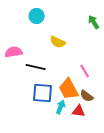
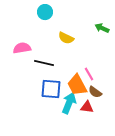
green arrow: (94, 22) -> (102, 28), moved, turned -32
pink line: (85, 71) -> (89, 74), moved
cyan arrow: (61, 107) -> (69, 103), size x1.5

